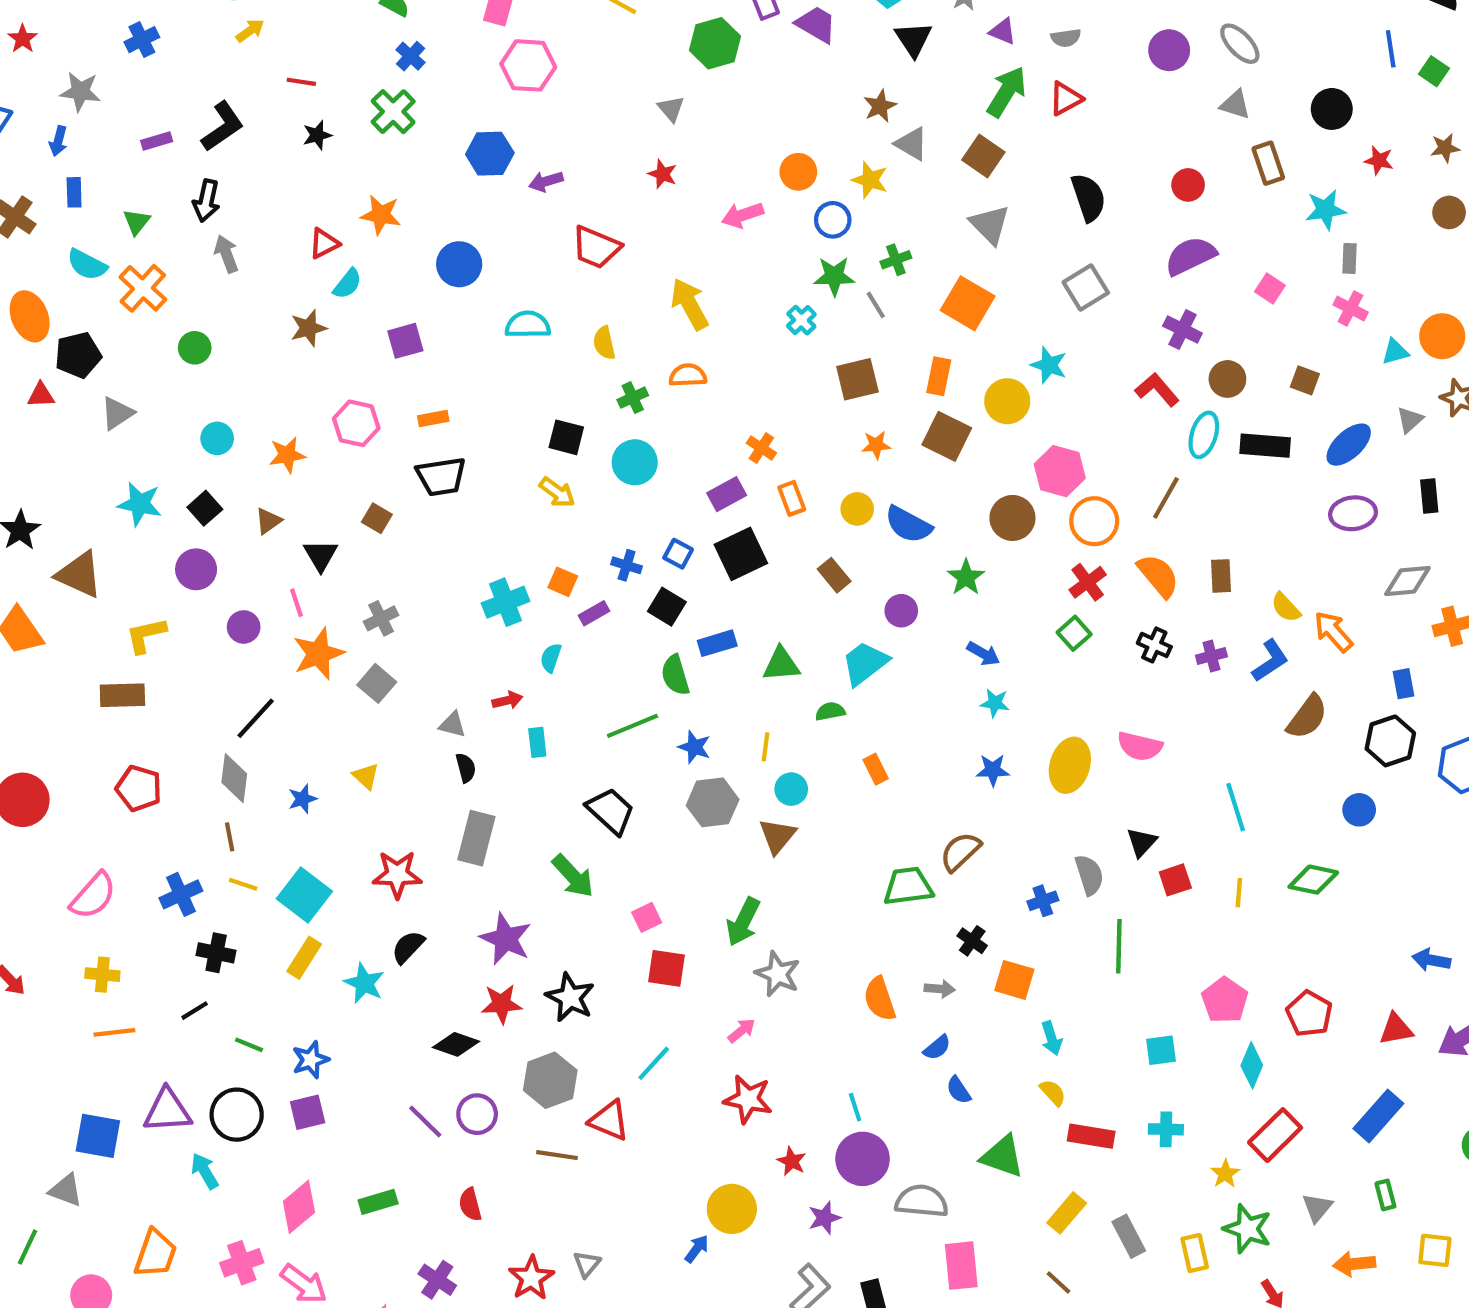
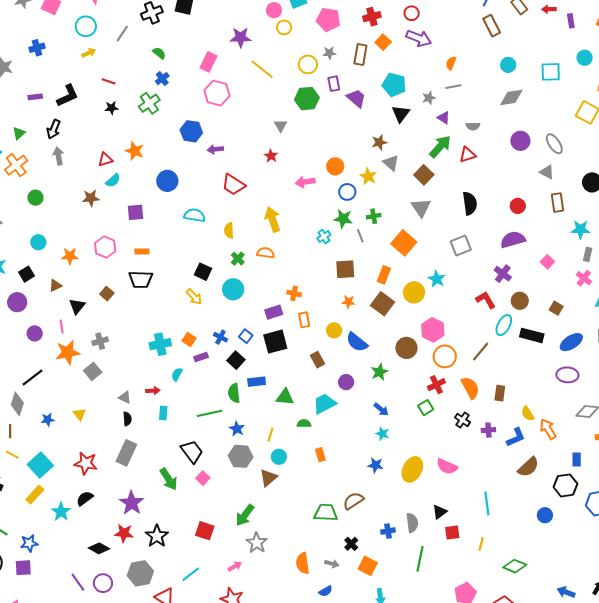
green cross: (633, 398) -> (238, 259), turned -32
orange cross: (761, 448) -> (294, 293), turned -32
green diamond: (1313, 880) -> (515, 566), moved
pink square: (647, 917) -> (203, 478), moved, turned -32

